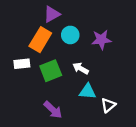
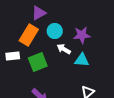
white arrow: (81, 68) -> (64, 49), moved
cyan triangle: (88, 91) -> (82, 60), moved

